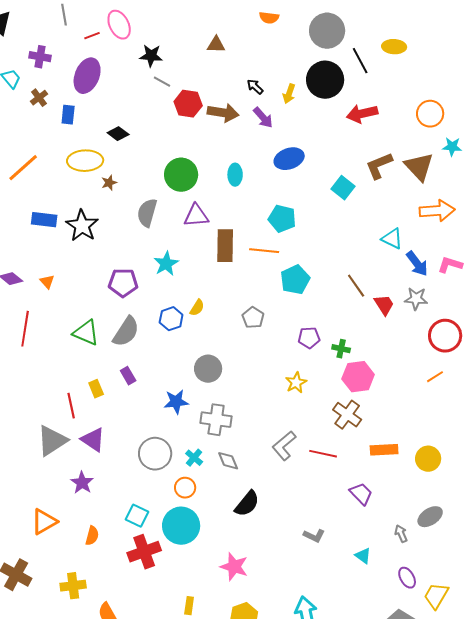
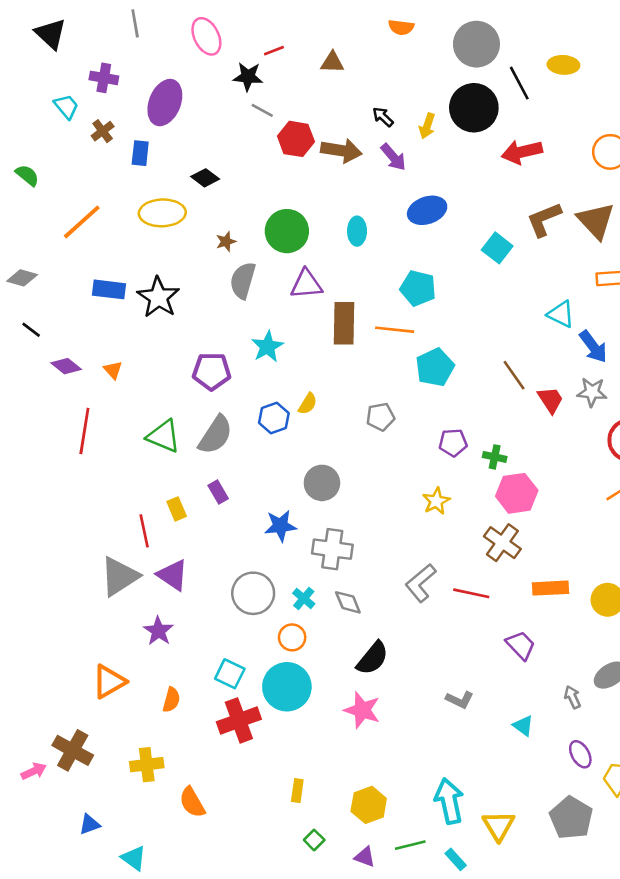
red line: (92, 36) -> (274, 51), moved
brown star: (109, 183) -> (226, 241), moved
gray pentagon: (253, 318) -> (380, 417), turned 30
pink star: (234, 567) -> (362, 710), moved

